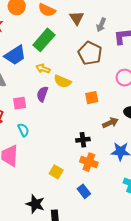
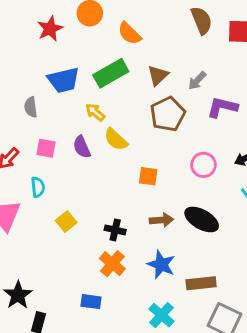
brown triangle: (77, 18) -> (158, 75), moved
purple semicircle: (42, 94) -> (82, 147), turned -63
yellow square: (56, 172) -> (66, 222), moved
blue rectangle: (84, 191) -> (91, 302), turned -64

